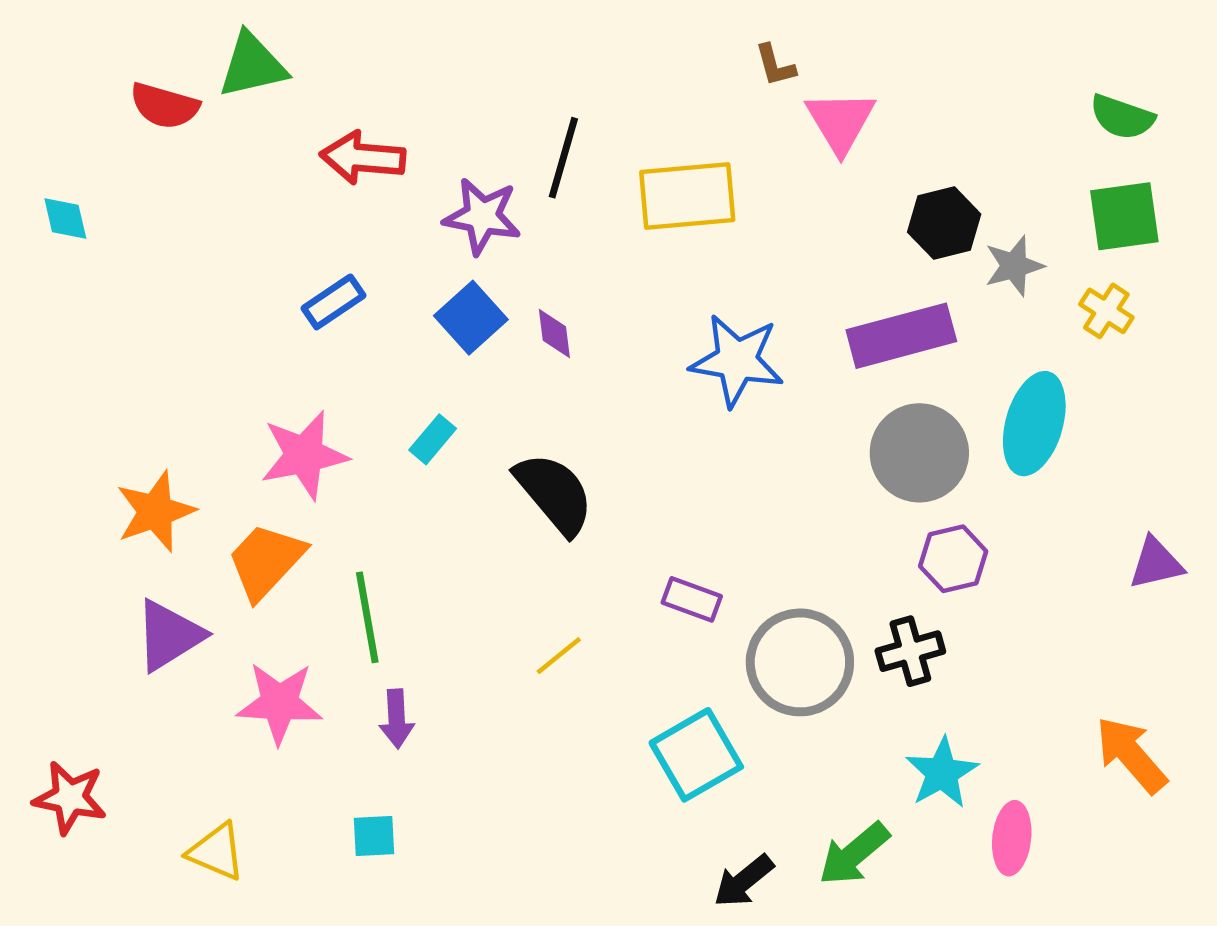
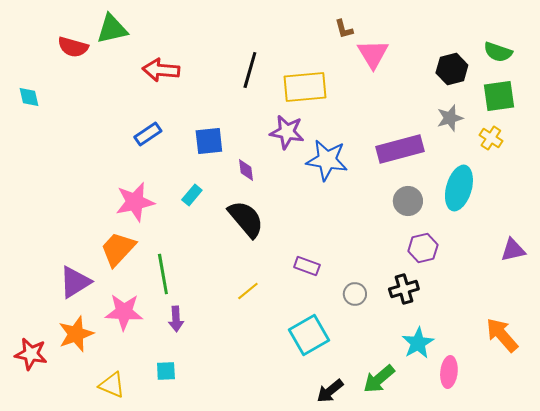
purple star: (482, 216) -> (287, 132), moved
black hexagon: (944, 223) -> (452, 69), moved
blue square: (471, 318) -> (209, 141), turned 36
purple diamond: (554, 333) -> (246, 170), moved
gray circle: (919, 453) -> (408, 201), size x0.7
orange star: (155, 511) -> (76, 334), moved
gray circle: (800, 662) -> (355, 294), size x0.5
yellow triangle: (216, 852) -> (112, 385), moved

